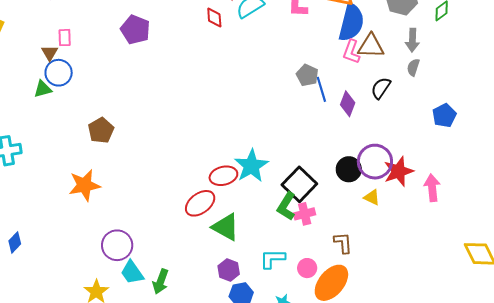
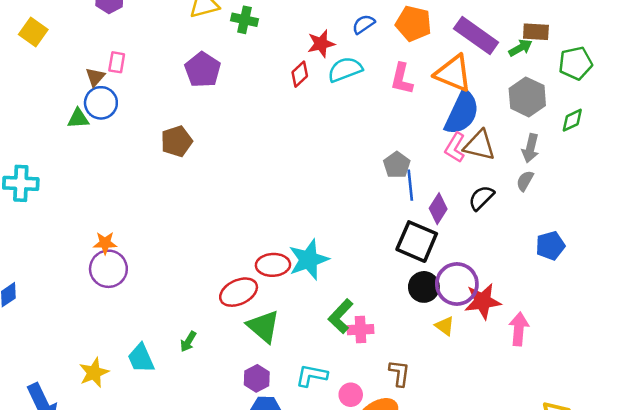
red diamond: (214, 17) -> (300, 74), turned 40
brown pentagon: (101, 130) -> (177, 141), moved
black square: (299, 184) -> (417, 242), moved, turned -32
orange star: (84, 185) -> (105, 243), size x0.6
purple circle: (117, 245) -> (108, 269), moved
green arrow: (161, 282) -> (188, 342), moved, size x0.7

